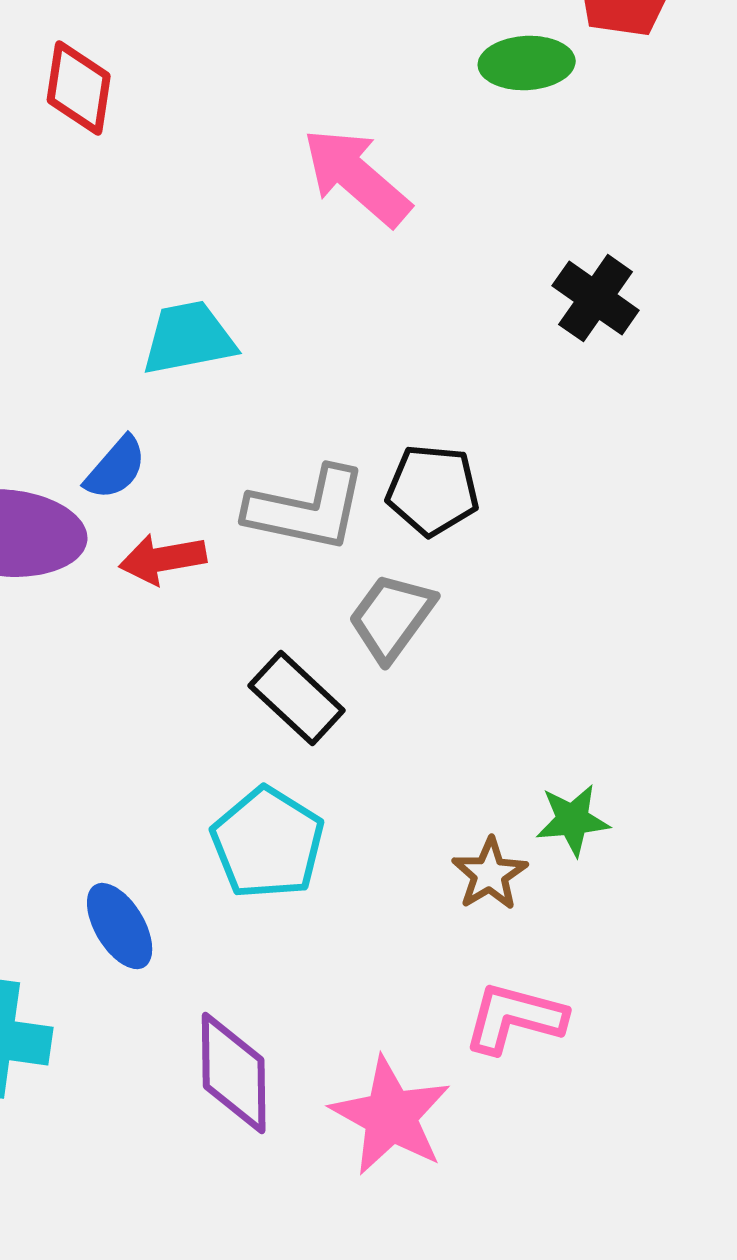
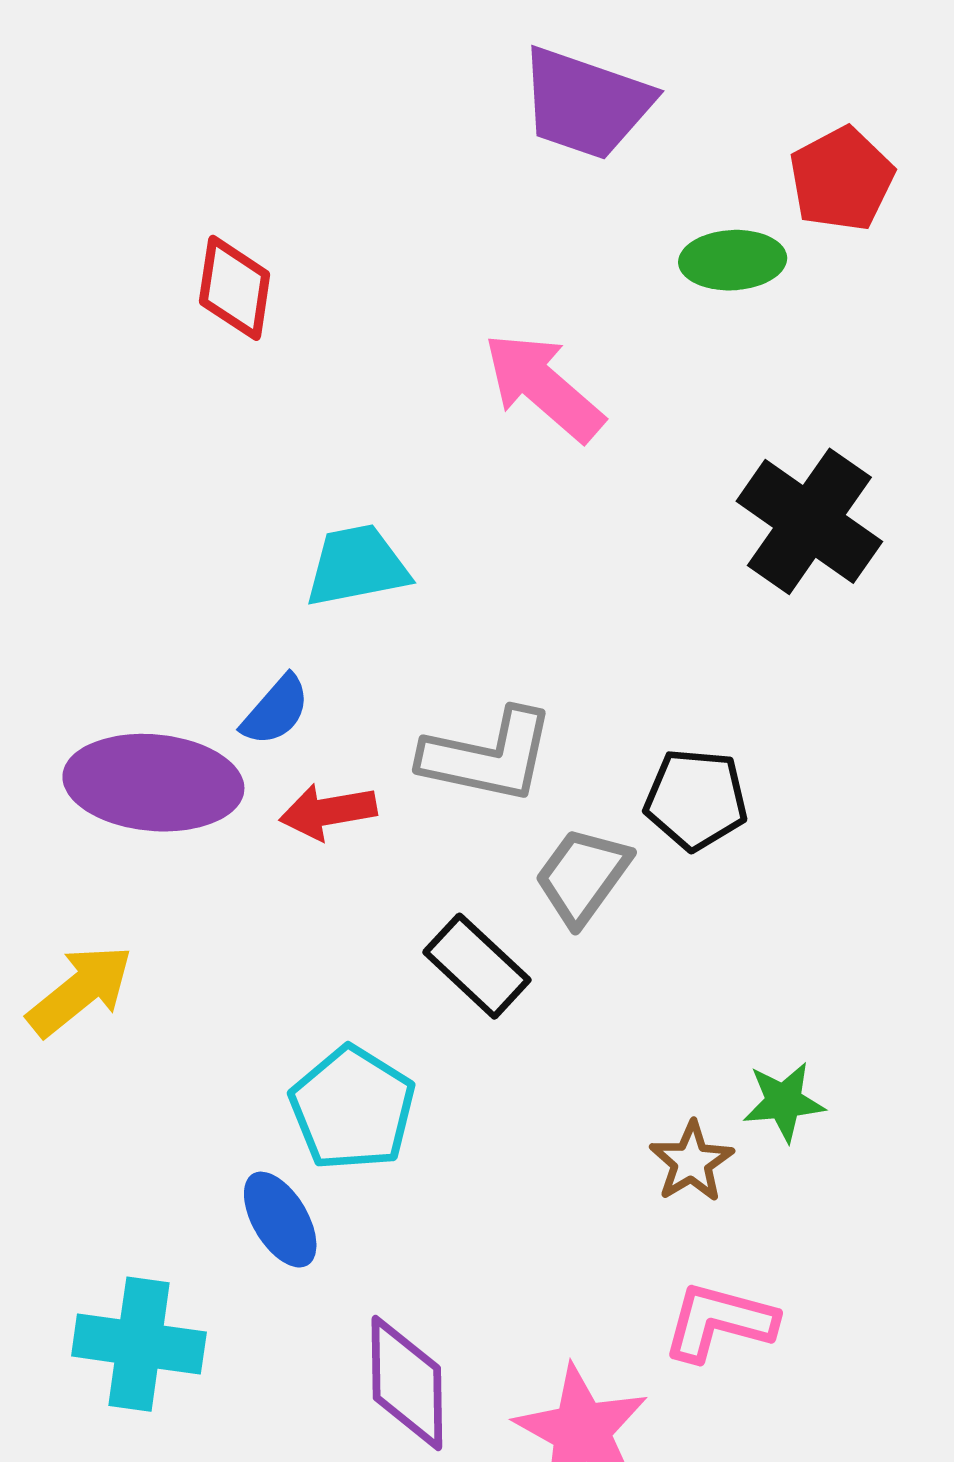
black cross: (596, 298) -> (809, 521), size x1.5
black pentagon: (433, 490) -> (696, 799), moved
cyan pentagon: (268, 843) -> (352, 1108), moved

